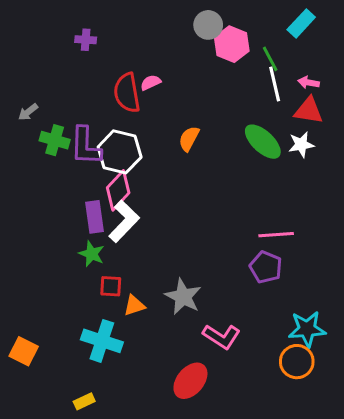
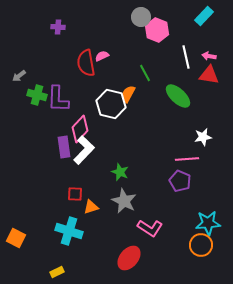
green line: (270, 59) -> (145, 73), moved
white star: (301, 145) -> (203, 137), moved
white hexagon: (120, 152) -> (111, 104), moved
green star: (92, 254) -> (120, 172), moved

